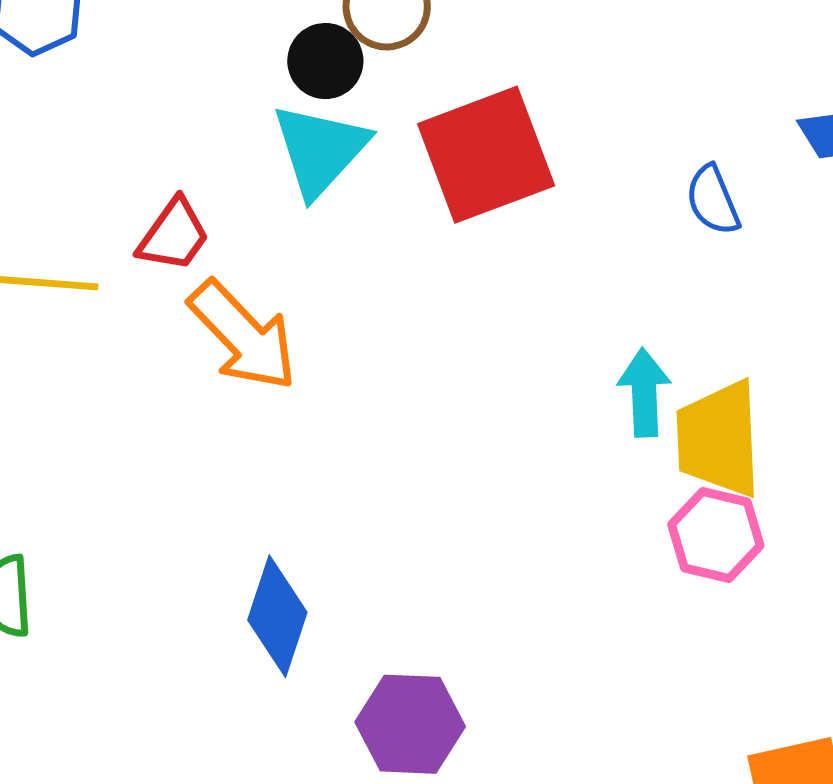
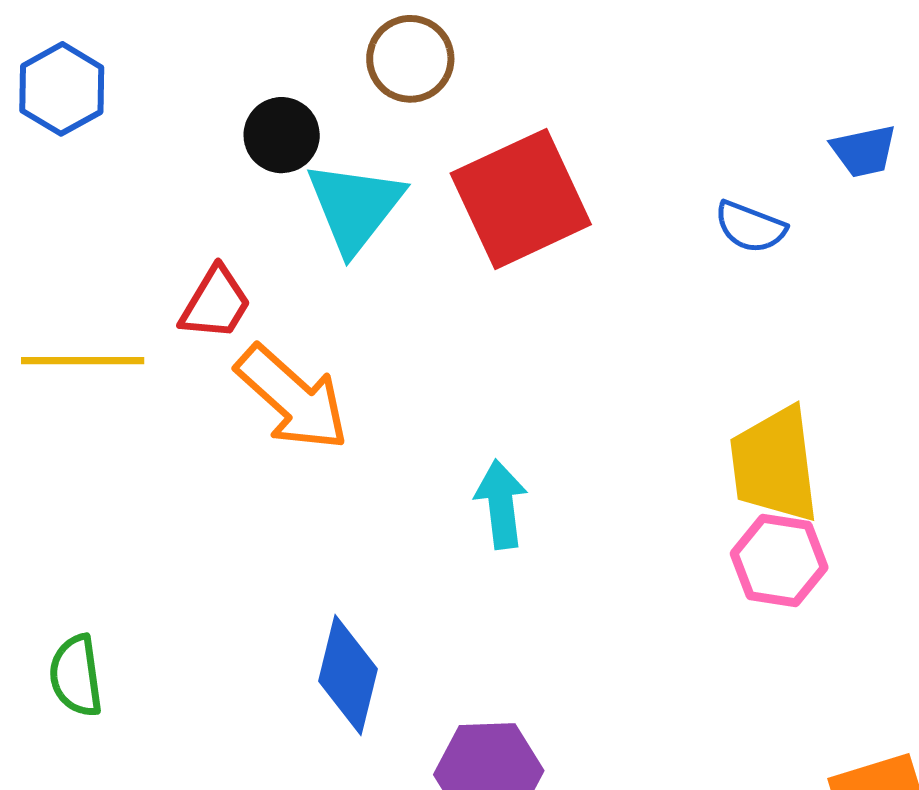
black circle: (325, 61) -> (282, 135), moved
blue semicircle: (713, 200) -> (750, 227), turned -42
cyan arrow: (644, 392) -> (501, 504), moved

